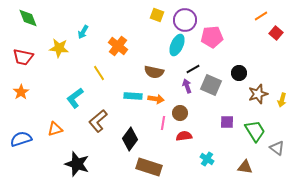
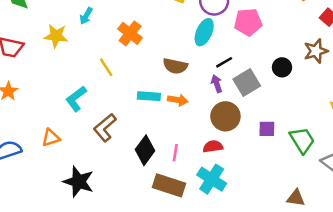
gray square: (211, 85) -> (247, 82), turned 35
brown star: (258, 94) -> (316, 51), moved
brown circle: (180, 113) -> (225, 116), moved, size x1.5
pink line: (163, 123) -> (175, 153), moved
cyan cross: (207, 159) -> (212, 179), moved, size x1.6
brown triangle: (245, 167) -> (296, 198), moved

